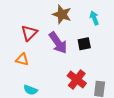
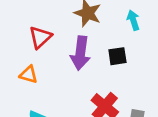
purple arrow: (58, 43) -> (80, 53), turned 40

